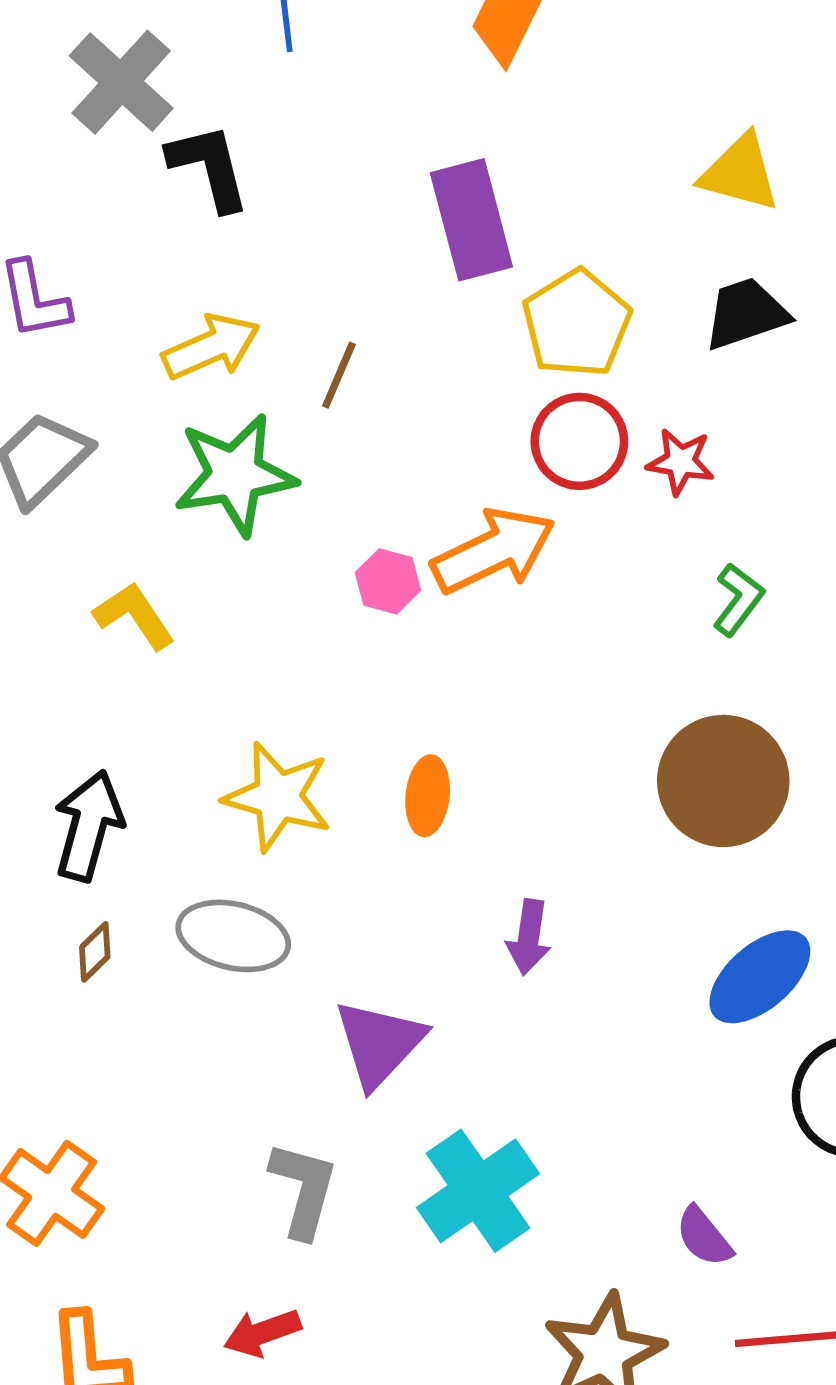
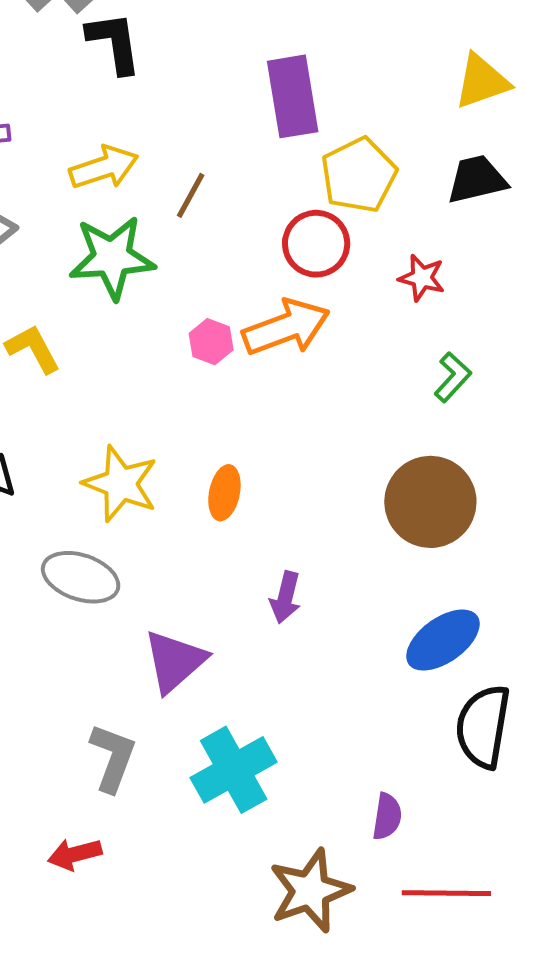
yellow triangle: (740, 173) -> (482, 81), turned -40
red circle: (579, 441) -> (316, 244), moved
purple semicircle: (704, 1237) -> (387, 816), turned -138

